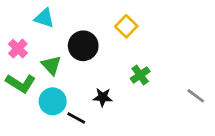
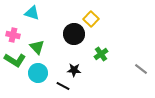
black circle: (83, 46) -> (74, 34), moved
pink cross: (18, 49) -> (13, 35), turned -32
black line: (76, 118) -> (63, 86), moved

